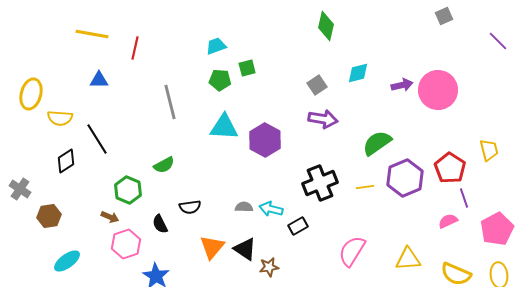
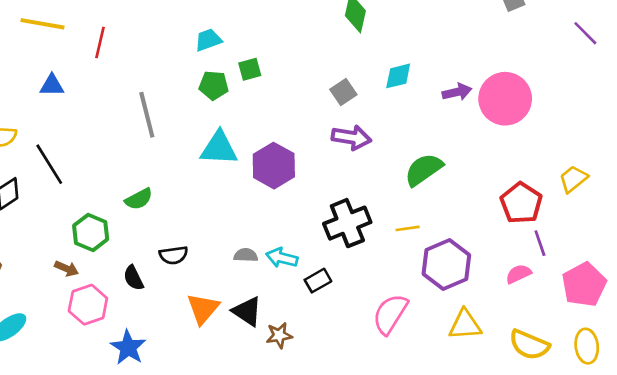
yellow trapezoid: (489, 150) -> (573, 179), turned -115
purple hexagon: (405, 178) -> (446, 265), moved

